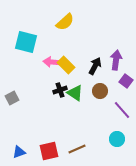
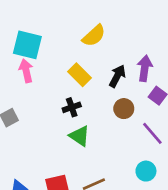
yellow semicircle: (65, 22) -> (94, 36), moved
pink arrow: (52, 62) -> (26, 71), moved, turned 72
green triangle: (75, 93) -> (80, 136), moved

